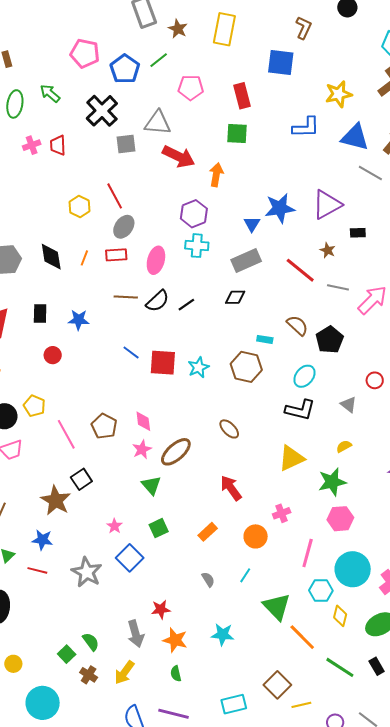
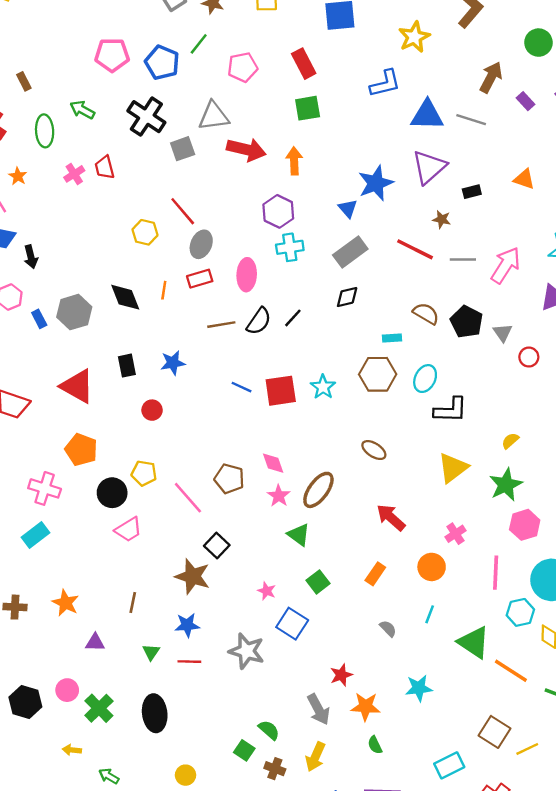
blue triangle: (355, 137) -> (427, 115), moved
cyan ellipse: (304, 376) -> (425, 379), moved
gray triangle: (349, 405) -> (503, 333), moved, turned 30

